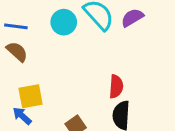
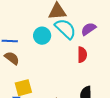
red semicircle: (116, 87) -> (82, 55), moved

